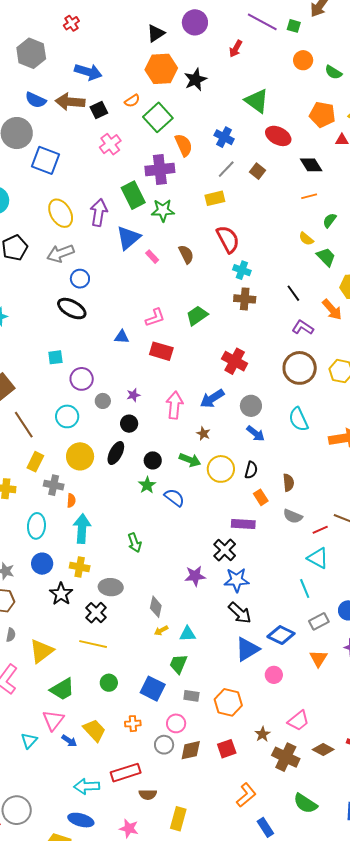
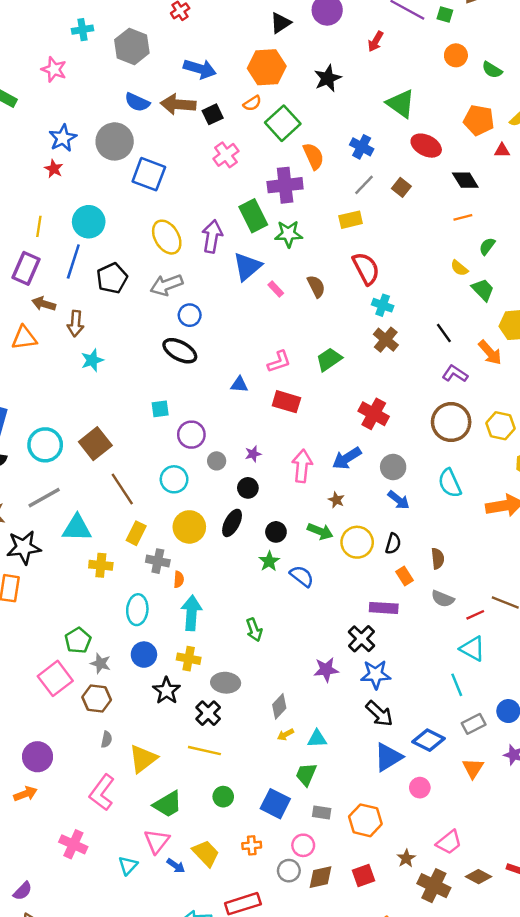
orange hexagon: (161, 69) -> (267, 67), moved
brown cross: (245, 299) -> (386, 340), turned 35
gray diamond: (156, 607) -> (279, 706), turned 30

